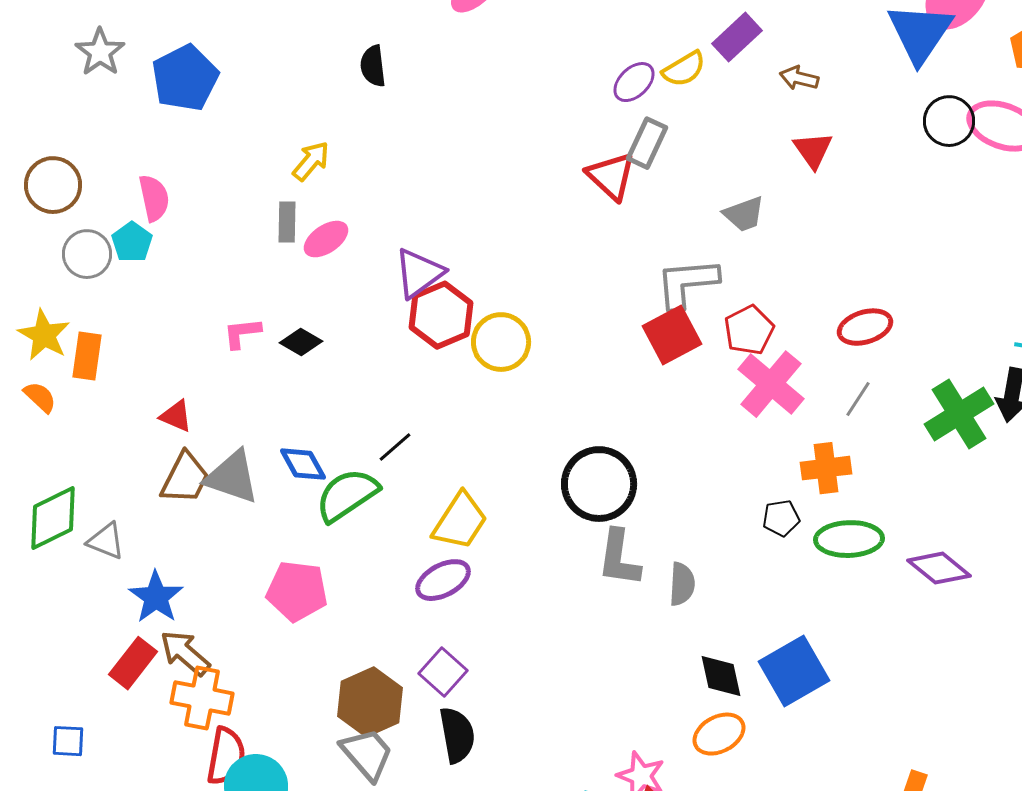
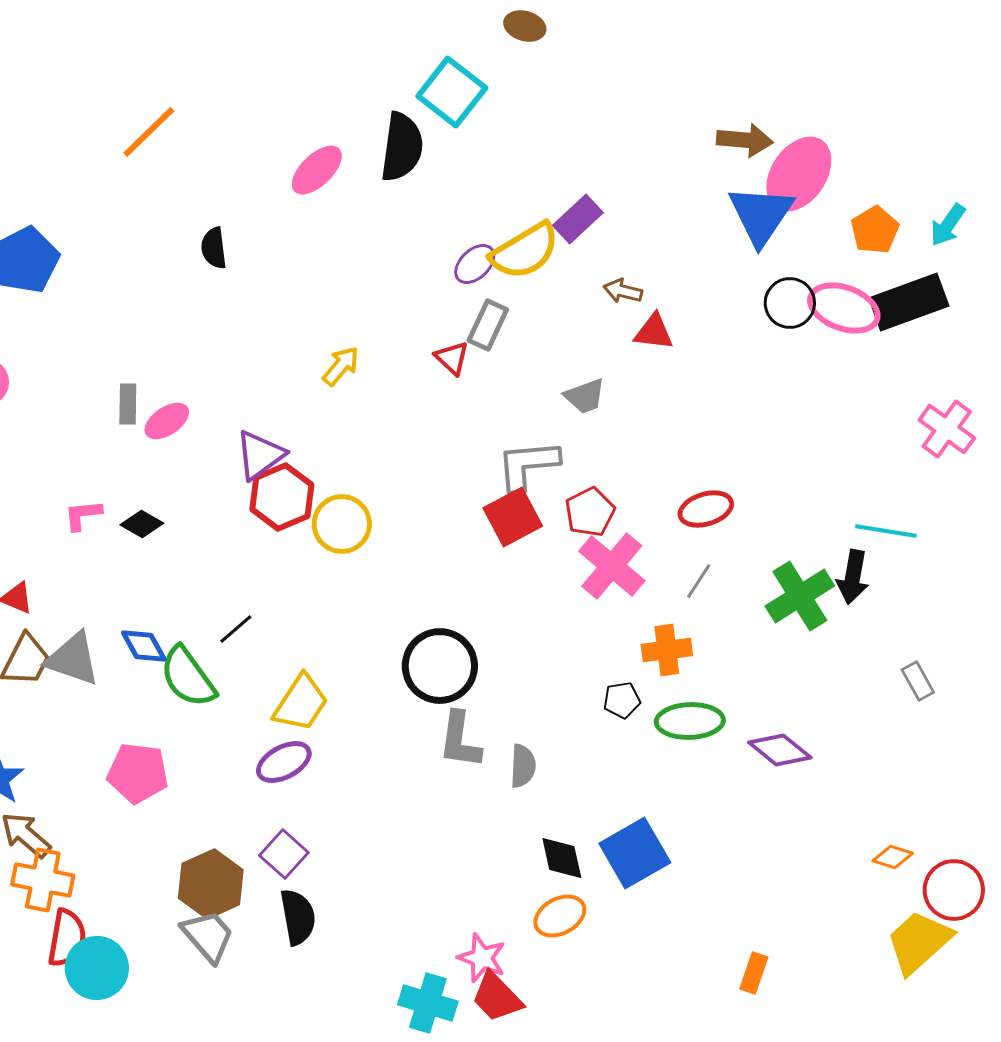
yellow semicircle: (684, 69) -> (525, 251), size x1.6
brown arrow: (799, 78) -> (623, 291), moved
red triangle: (813, 150) -> (654, 332), turned -48
yellow arrow: (311, 161) -> (341, 366), moved
red triangle: (611, 176) -> (452, 358), size x0.7
green semicircle: (347, 495) -> (188, 677), turned -92

